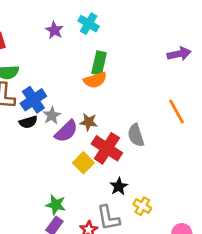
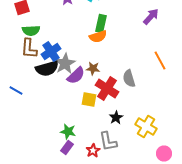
purple arrow: (179, 54) -> (151, 16), moved, turned -36
gray star: (52, 116) -> (65, 64), size x1.5
black semicircle: (28, 122) -> (47, 68), size x1.6
yellow square: (83, 163) -> (89, 100), turned -35
yellow cross: (142, 206) -> (146, 126), moved, size x1.5

